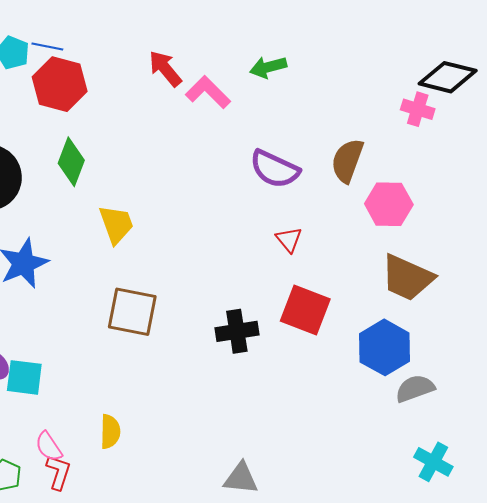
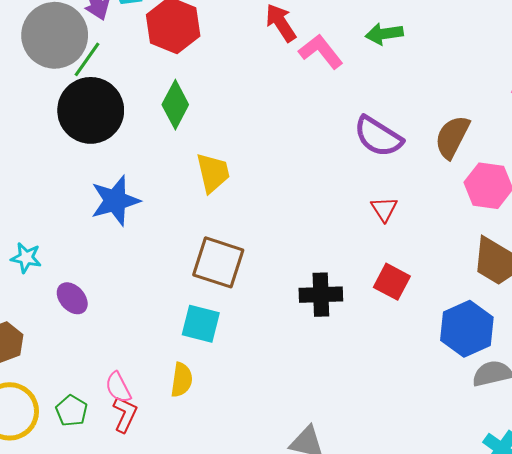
red square: (305, 310) -> (392, 282), size x0.7
cyan square: (24, 377) -> (201, 324), moved

